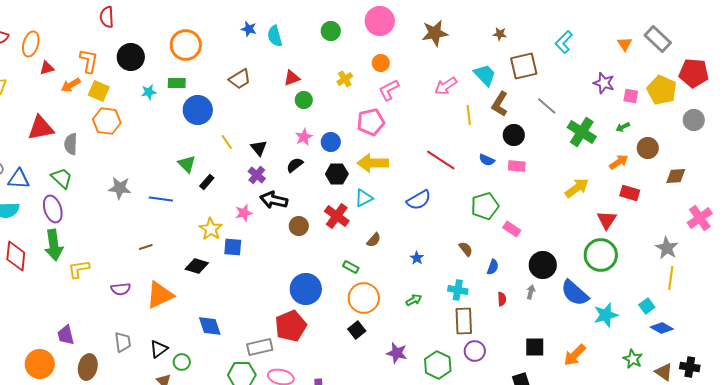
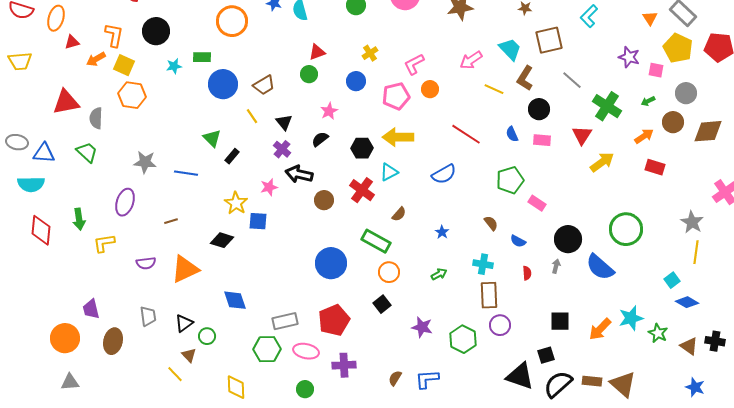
orange circle: (186, 45) -> (232, 21), moved
orange circle: (381, 63) -> (430, 89), moved
brown trapezoid: (240, 79) -> (264, 85), moved
yellow pentagon: (662, 90) -> (678, 48), moved
green circle: (304, 100) -> (309, 74), moved
yellow line: (469, 115) -> (494, 89), turned -60
gray circle: (694, 120) -> (686, 93), moved
blue circle: (331, 142) -> (356, 81), moved
blue semicircle: (487, 160) -> (512, 134), turned 42
brown diamond: (676, 176) -> (708, 131), moved, size x1.4
purple ellipse: (53, 209) -> (125, 202), moved, turned 36
red triangle: (607, 220) -> (582, 135), moved
green arrow: (54, 245) -> (79, 219), size x0.7
green rectangle: (351, 267) -> (376, 241), size x1.8
blue semicircle: (493, 267) -> (518, 241), turned 98
orange circle: (364, 298) -> (389, 272), size x0.7
cyan star: (606, 315) -> (631, 318), moved
red pentagon: (291, 326) -> (334, 320), moved

